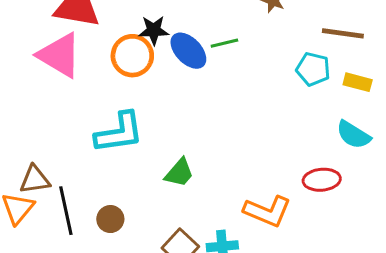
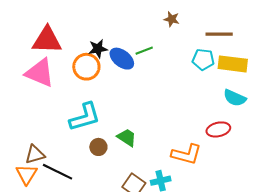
yellow rectangle: (358, 82) -> (233, 64), size x1.6
green trapezoid: (179, 173) -> (127, 137), turned -90
black line: (66, 211) -> (57, 172), turned -44
brown circle: (110, 219) -> (98, 147), moved

